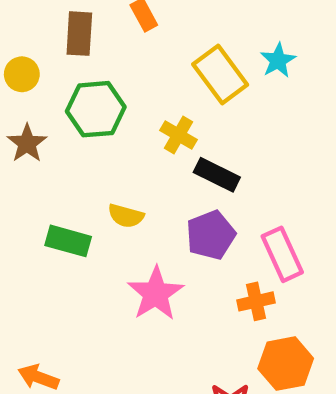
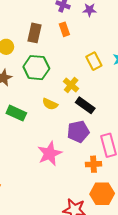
yellow rectangle: (220, 74) -> (94, 61), size x0.7
yellow semicircle: (126, 216) -> (50, 104), moved
green rectangle: (68, 241) -> (16, 113), moved

